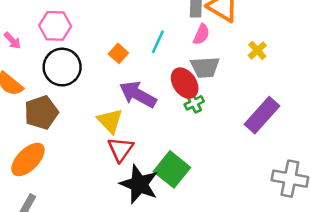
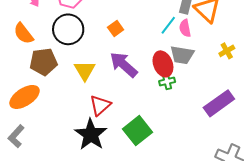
pink semicircle: (201, 34) -> (185, 28), turned 132
cyan line: (158, 42) -> (168, 25), moved
yellow triangle: (110, 121) -> (85, 70), moved
black star: (139, 184) -> (91, 134), moved

